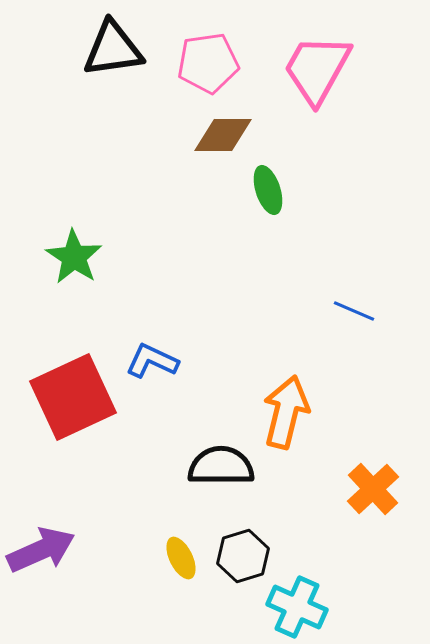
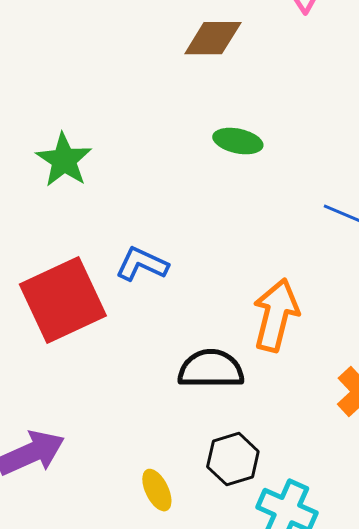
green ellipse: (268, 190) -> (238, 141), moved, turned -60
yellow ellipse: (181, 558) -> (157, 490), moved

